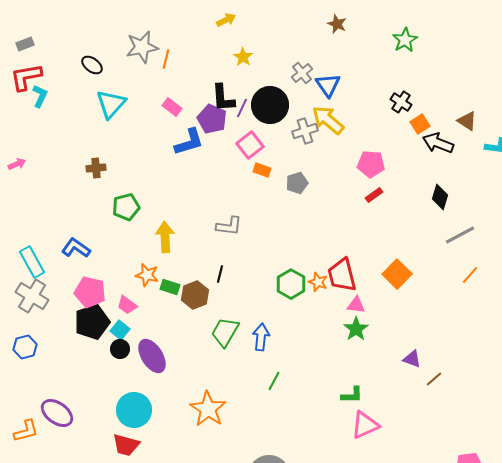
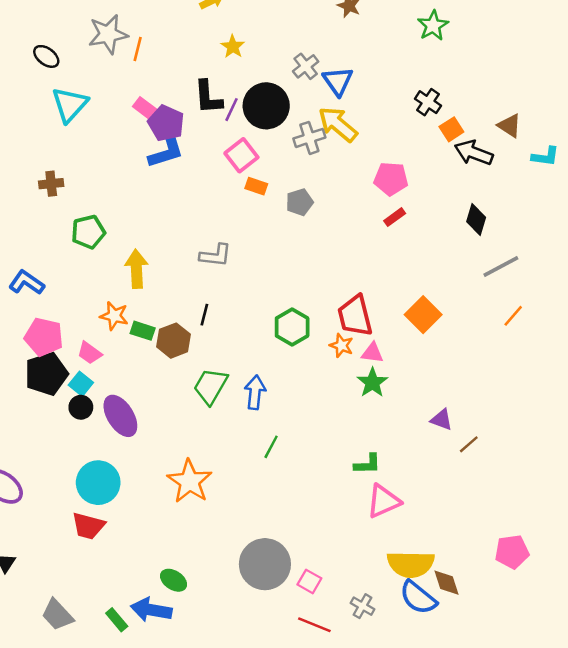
purple pentagon: (212, 119) -> (166, 123), moved
orange star: (318, 282) -> (342, 345), moved

